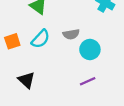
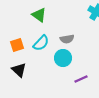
cyan circle: (90, 50) -> (63, 58), moved
black triangle: (26, 80) -> (19, 70), moved

